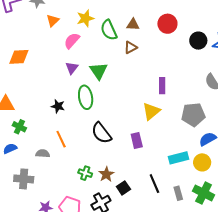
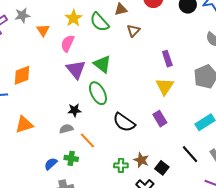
brown triangle: (131, 47) -> (133, 31), moved
purple triangle: (72, 68) -> (76, 69), size x1.5
green cross: (19, 127) -> (71, 158), moved
blue semicircle: (10, 149) -> (51, 164), moved
gray semicircle: (43, 154) -> (66, 129), moved

